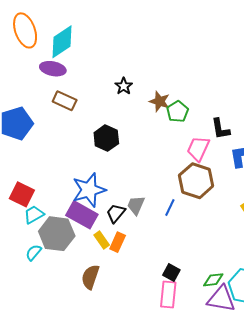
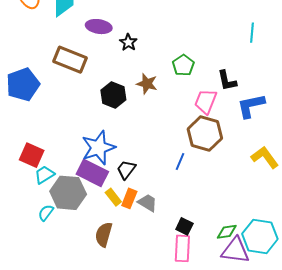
purple ellipse: (53, 69) -> (99, 27), moved
brown rectangle: (65, 101) -> (70, 60), size x1.4
brown star: (160, 101) -> (147, 84), moved
gray trapezoid: (136, 205) -> (148, 203), moved, turned 100

